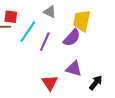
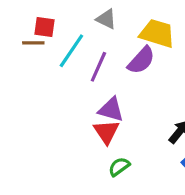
yellow trapezoid: (82, 21) -> (157, 33), turned 95
purple triangle: (74, 69) -> (111, 110), moved

